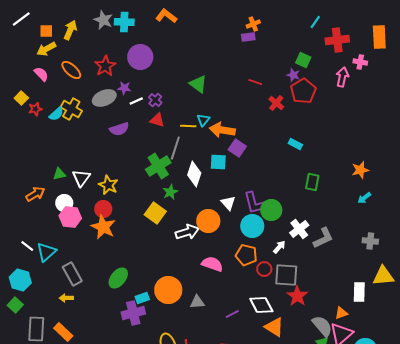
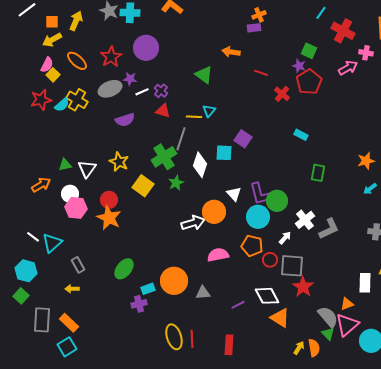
red cross: (337, 40) -> (343, 31), turned 35
pink semicircle: (41, 74) -> (47, 65), turned 70
pink arrow: (342, 77) -> (348, 68), turned 48
yellow square: (21, 98) -> (53, 75), moved
red star: (35, 109) -> (41, 100), size x1.5
orange arrow: (222, 130) -> (231, 52), moved, size x0.7
yellow star: (108, 185) -> (119, 162), moved
yellow square: (155, 213) -> (143, 186), moved
pink semicircle: (212, 264) -> (218, 255), turned -30
gray rectangle: (72, 274) -> (78, 265), size x0.7
purple cross: (133, 313) -> (139, 304), size x0.7

